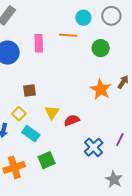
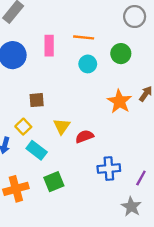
cyan circle: (83, 18) -> (88, 64), moved
purple line: (120, 140) -> (141, 178), moved
blue cross: (94, 147) -> (109, 169), turned 36

